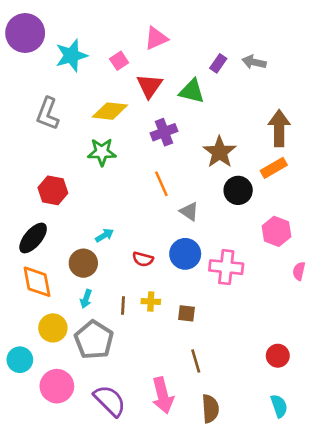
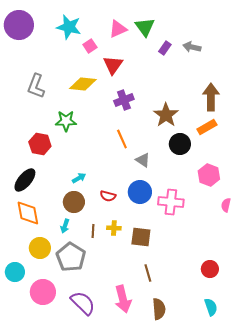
cyan star: (71, 55) -> (69, 27), moved, turned 30
green triangle: (192, 91) -> (145, 27), moved, turned 40
green star: (102, 152) -> (66, 121), moved
brown circle: (83, 263) -> (74, 202), moved
brown square: (186, 313) -> (141, 237), size x1.5

